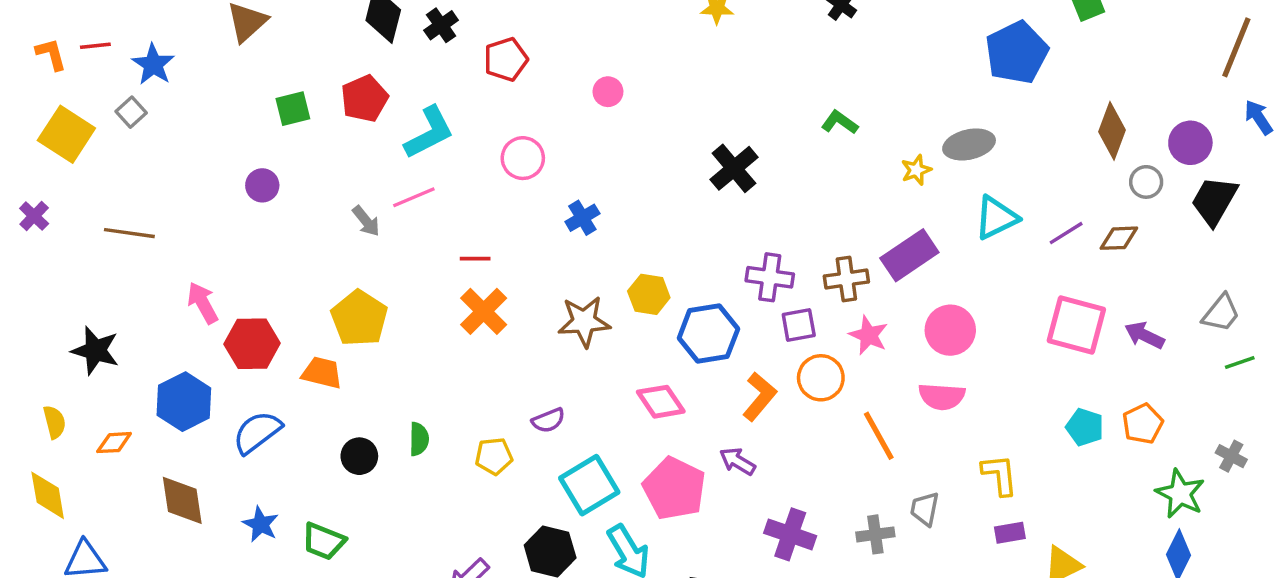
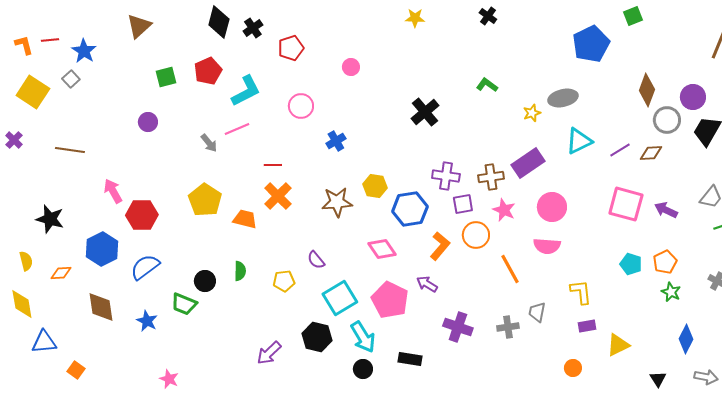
gray circle: (1146, 182) -> (667, 120), size x1.4
orange trapezoid: (322, 373) -> (245, 219), moved
purple semicircle: (548, 420) -> (316, 260), turned 72
green star: (1180, 494) -> (671, 292), moved, size x0.7
green trapezoid: (324, 541) -> (184, 304), moved

